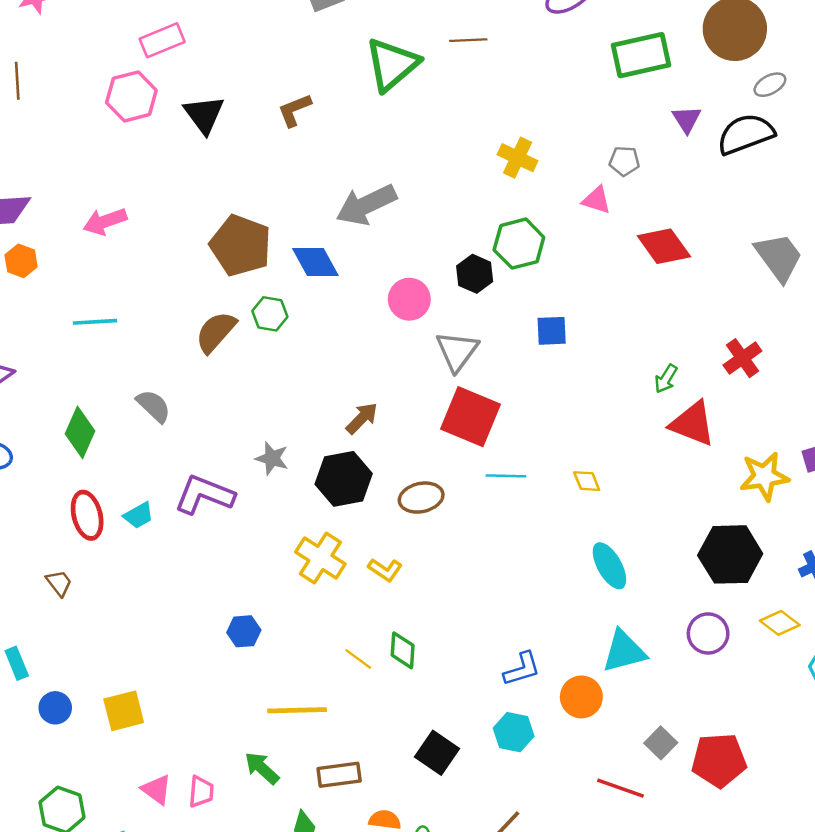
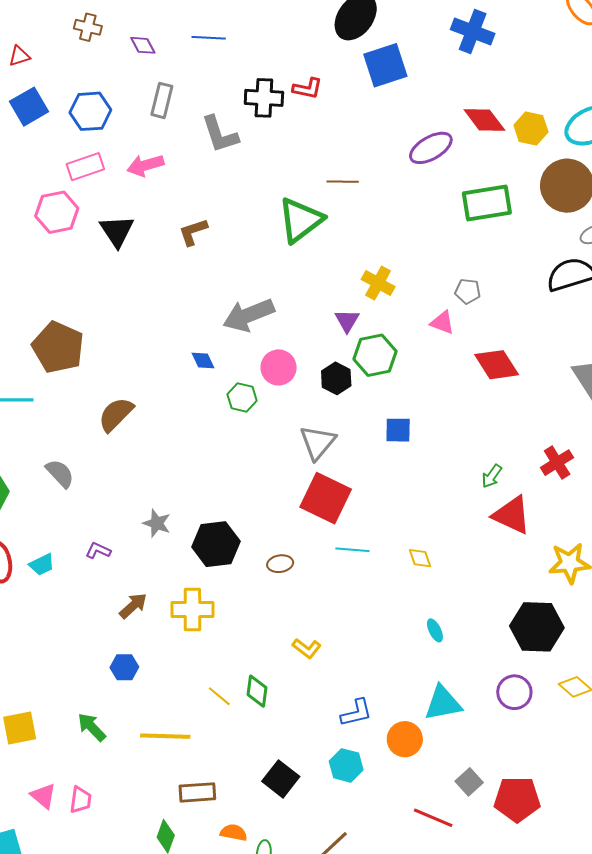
green triangle: (392, 64) -> (301, 220), moved
purple triangle: (687, 119) -> (347, 321), moved
pink arrow: (105, 221) -> (145, 165), moved
brown pentagon: (241, 245) -> (58, 347), moved
blue diamond: (315, 262) -> (203, 361), size x0.6
pink circle: (409, 299) -> (279, 367), moved
green hexagon: (270, 314) -> (242, 397), moved
brown arrow: (362, 418) -> (133, 606), moved
purple L-shape: (204, 495) -> (98, 551), size x0.5
brown ellipse: (421, 498) -> (280, 564), size x0.7
yellow cross: (320, 558) -> (192, 609), turned -36
cyan ellipse: (609, 566) -> (435, 630), size x0.6
yellow L-shape: (385, 570) -> (307, 648), moved
green arrow: (262, 768) -> (92, 727), moved

